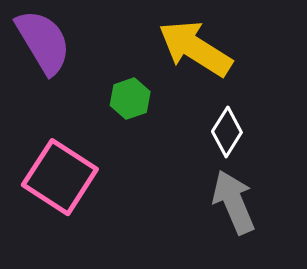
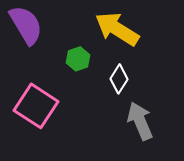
white diamond: (227, 132) -> (119, 79), moved

